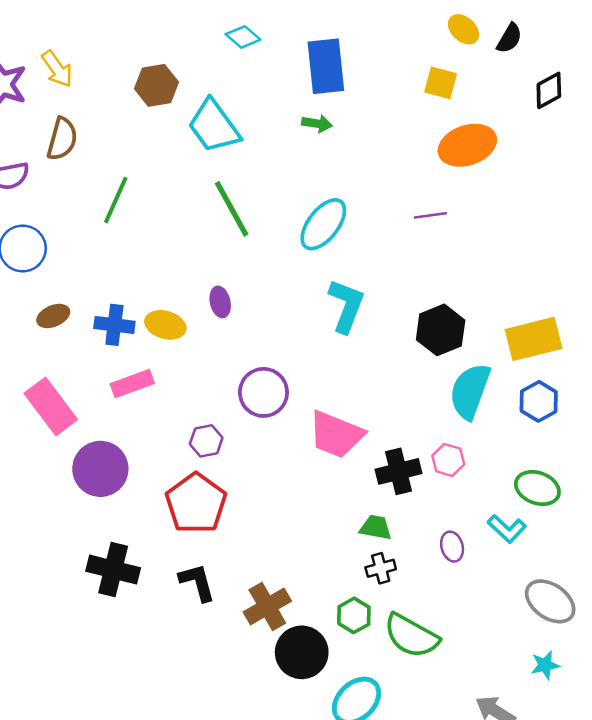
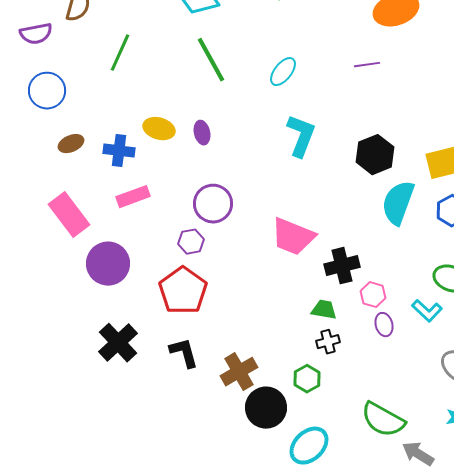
cyan ellipse: (323, 224) -> (283, 72), size x0.7
yellow ellipse: (165, 325) -> (159, 129), moved
purple circle: (263, 392) -> (213, 204), moved
pink hexagon: (448, 460) -> (373, 295), moved
black cross: (113, 570) -> (118, 343), turned 33
green semicircle: (411, 636) -> (383, 420), moved

